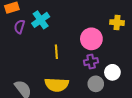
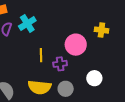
purple cross: (91, 62) -> (60, 64), moved
gray circle: (96, 84) -> (66, 89), moved

